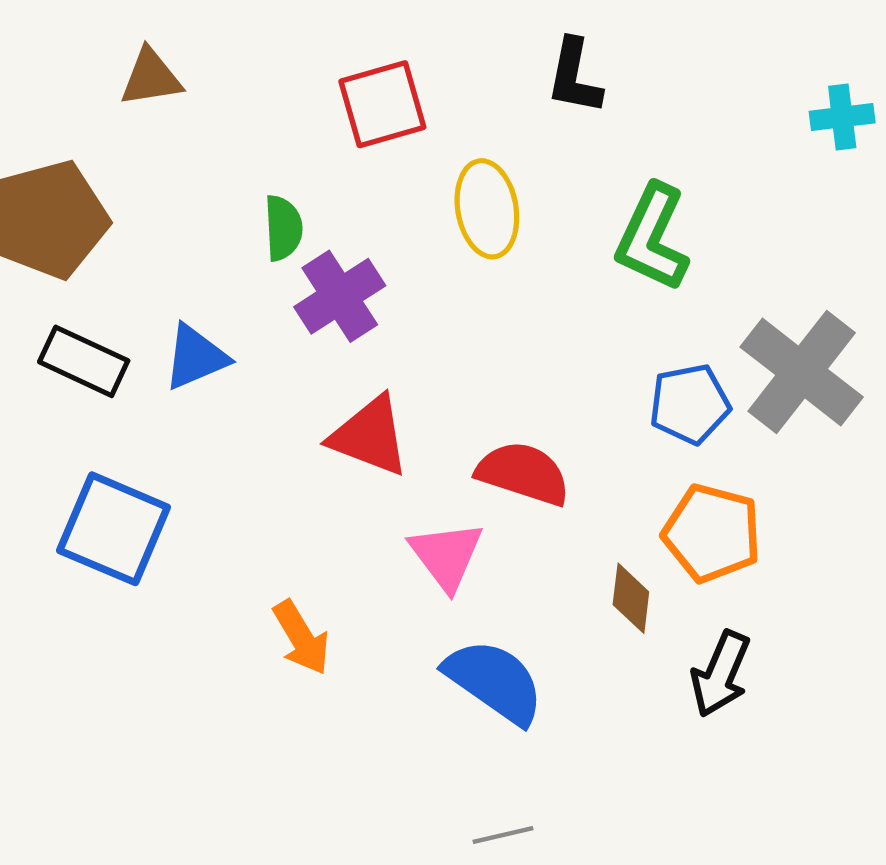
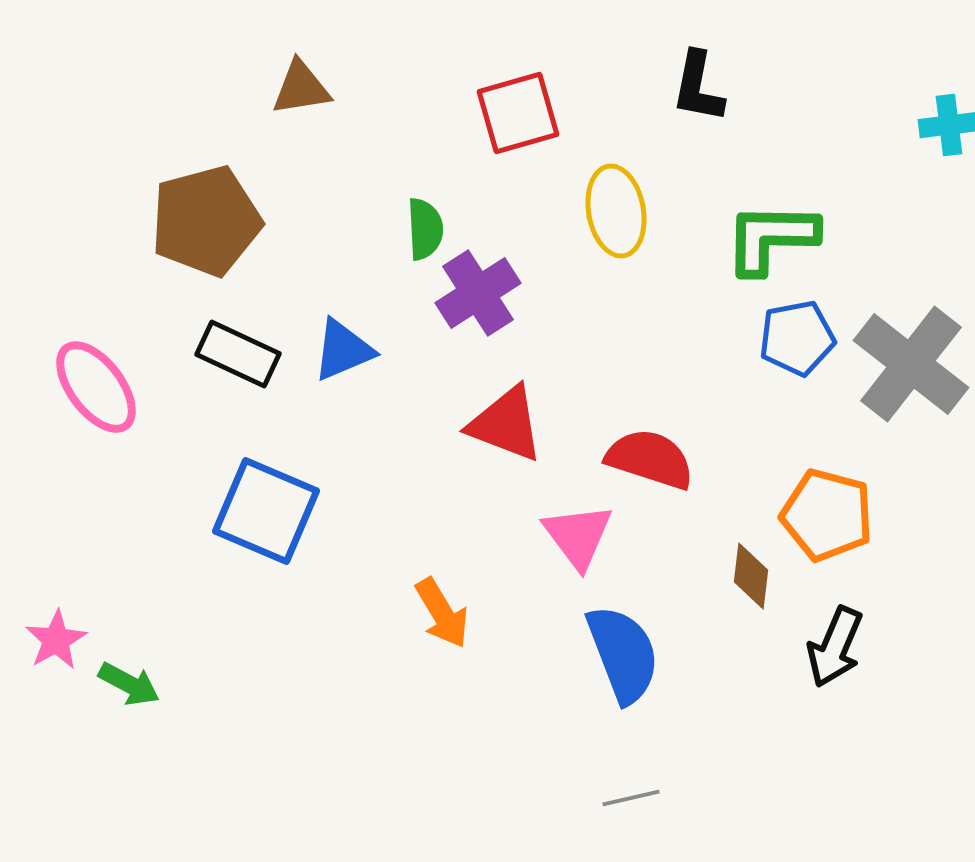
green L-shape: (652, 238) -> (771, 238), turned 66
blue pentagon: (690, 404) -> (797, 338), moved
blue semicircle: (494, 681) -> (623, 654), turned 34

